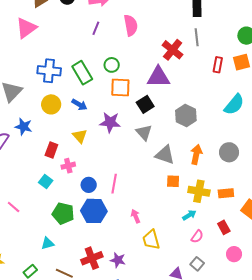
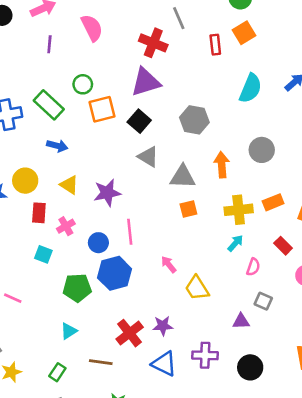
yellow circle: (51, 104) -> (25, 181), moved
purple star: (110, 122) -> (107, 193), moved
orange square: (173, 181) -> (188, 209), moved

